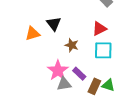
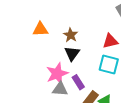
black triangle: (54, 24) -> (72, 53), moved
brown star: (72, 45) -> (71, 35), moved

